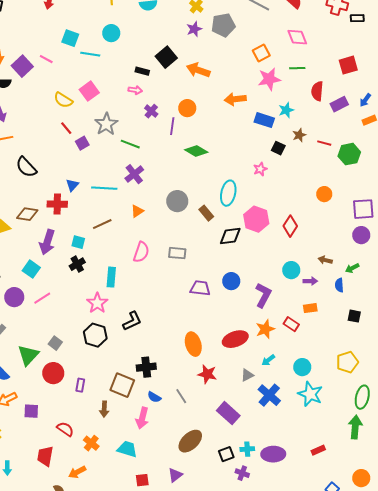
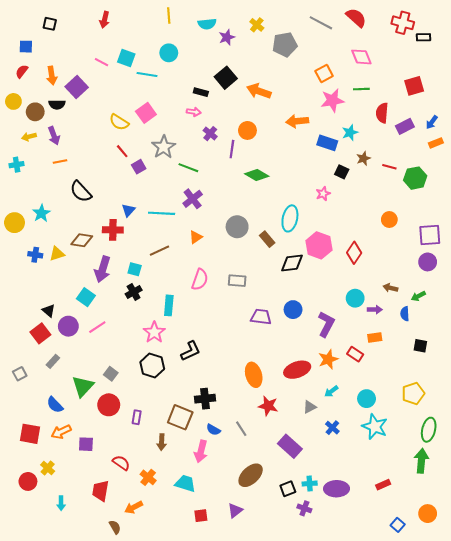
purple star: (194, 29) -> (227, 37), moved
pink line: (46, 59) -> (101, 62), moved
blue cross: (269, 395) -> (332, 428), size x0.6

